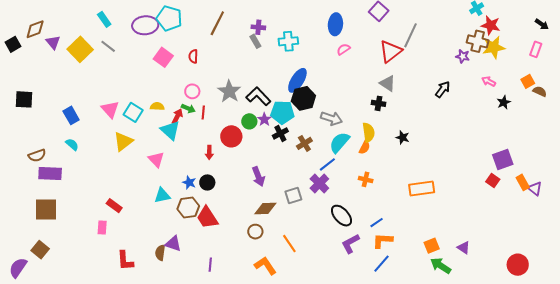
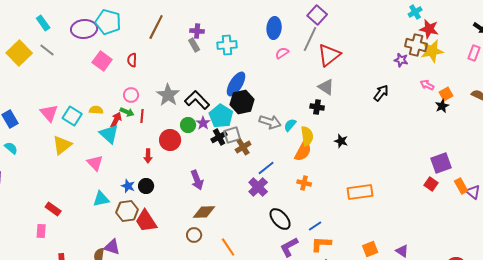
gray line: (411, 35) -> (310, 39), moved
orange square: (528, 81) -> (446, 94), moved
cyan pentagon: (282, 112) -> (221, 116), turned 30
cyan semicircle: (339, 142) -> (290, 125), moved, size x0.6
orange semicircle: (365, 147) -> (303, 151), size x1.5
gray square: (293, 196) -> (232, 135), moved

